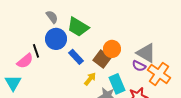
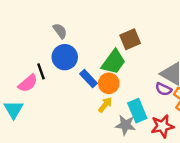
green trapezoid: (78, 27) -> (114, 62), moved, turned -85
orange circle: (112, 49) -> (109, 83), moved
brown square: (102, 59) -> (130, 39), moved, turned 30

